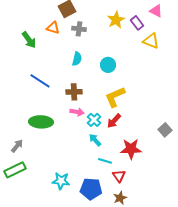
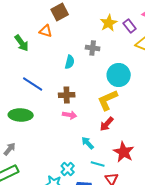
gray cross: (79, 29) -> (93, 48), moved
cyan circle: (108, 65) -> (119, 75), moved, size x1.5
cyan cross: (94, 120) -> (68, 169), moved
green ellipse: (41, 122) -> (21, 115), moved
red star: (131, 149) -> (124, 152), turned 30

